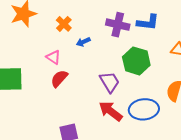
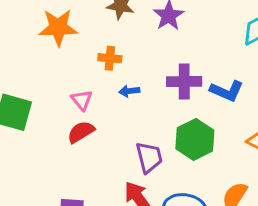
orange cross: (64, 24) -> (110, 58), turned 35
purple cross: (118, 25) -> (184, 81), turned -30

